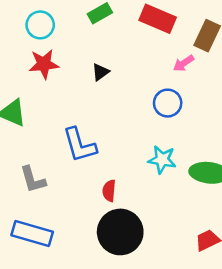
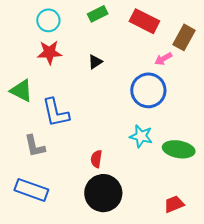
blue circle: (168, 103) -> (148, 90), size x1.5
blue L-shape: (79, 145) -> (56, 113), moved

